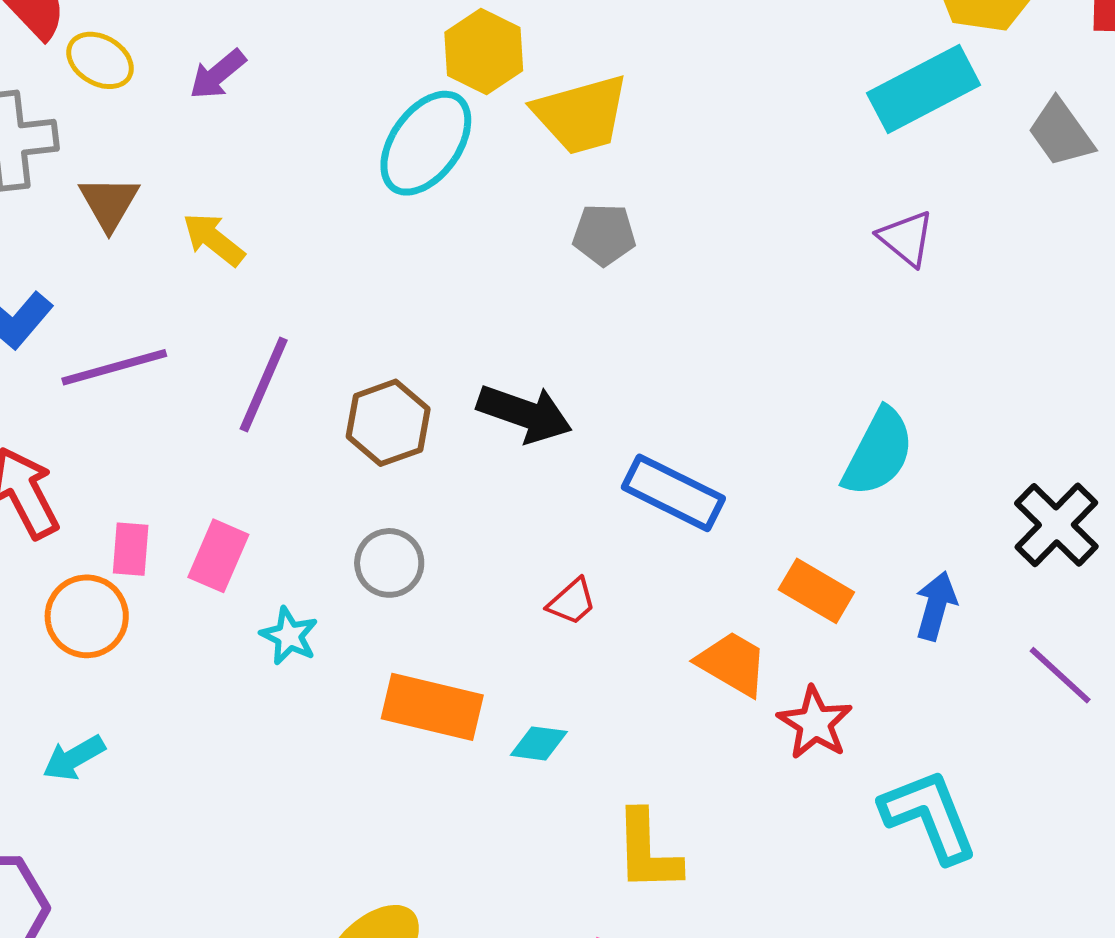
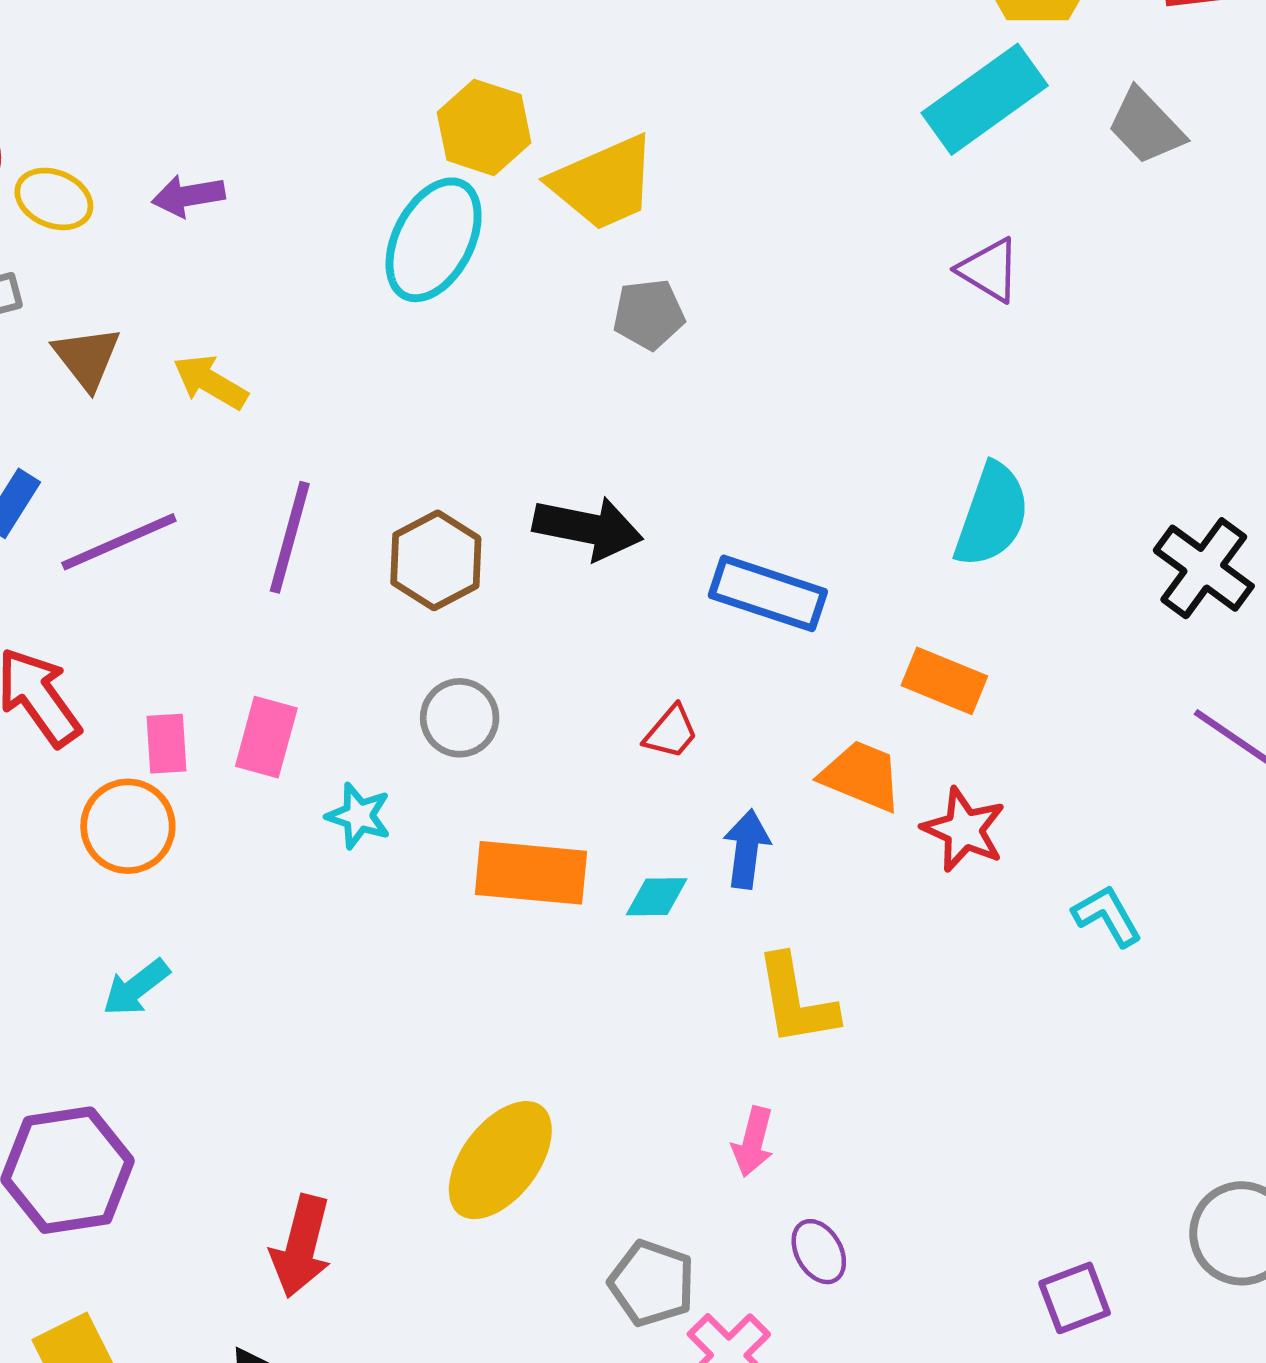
purple arrow: (218, 74) -> (188, 196), turned 38
blue arrow: (936, 606) -> (747, 849), moved
cyan L-shape: (929, 816) -> (1107, 916), size x0.6

